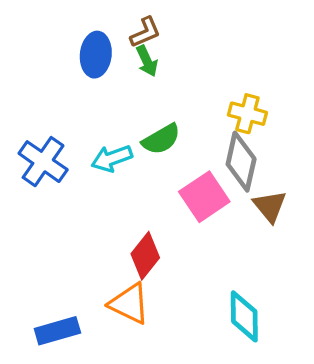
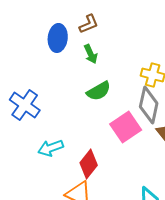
green arrow: (147, 61) -> (91, 54), moved
cyan arrow: (112, 158) -> (51, 148), moved

